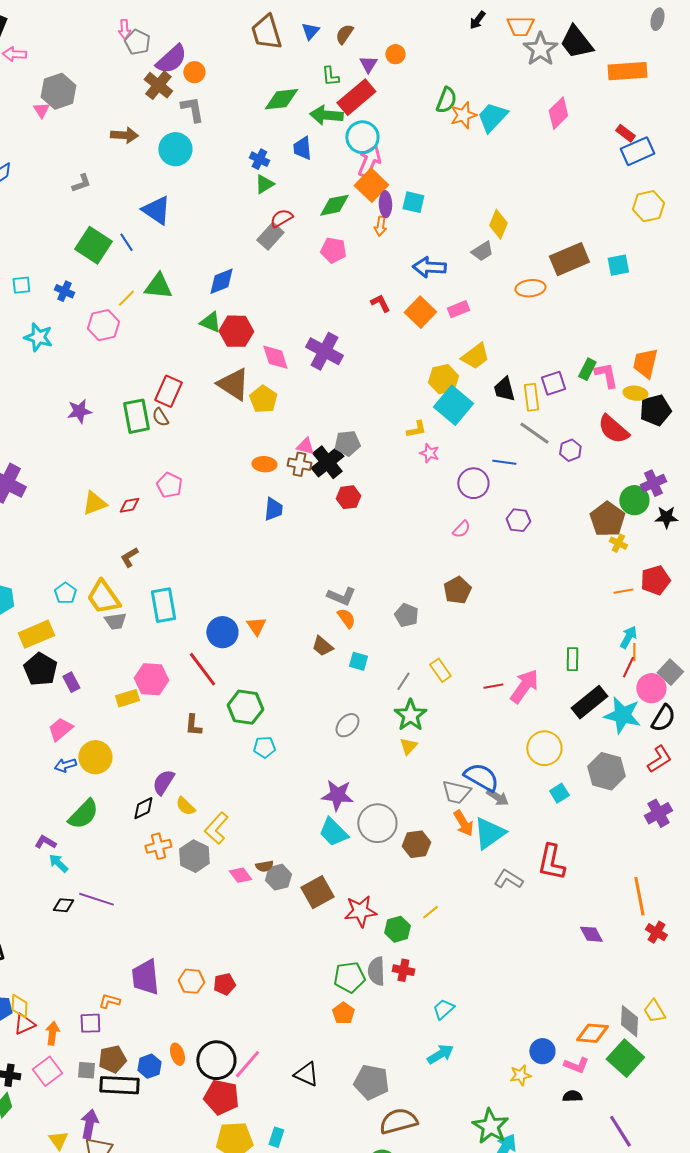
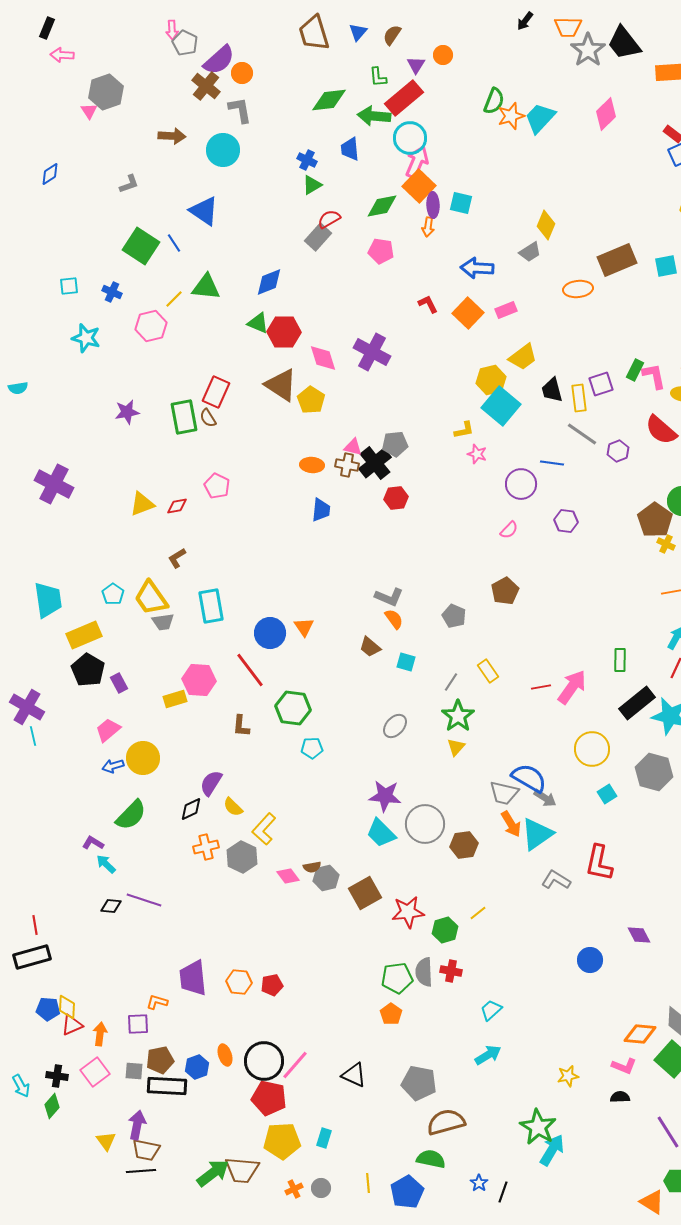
blue circle: (542, 1051) -> (590, 960), moved

